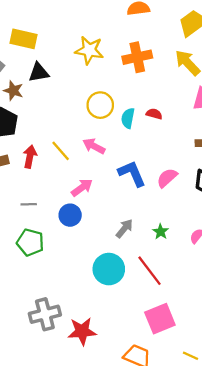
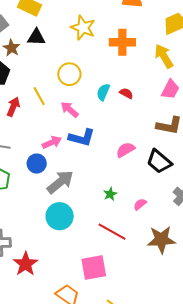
yellow circle: (100, 105) -> (69, 74), moved
yellow line: (61, 151) -> (39, 96), moved
blue L-shape: (132, 173) -> (82, 138), moved, turned 116
gray arrow: (124, 229) -> (60, 182), moved, size x1.6
red line: (149, 271) -> (112, 232), moved, turned -36
red star: (82, 331) -> (26, 264), turned 30

